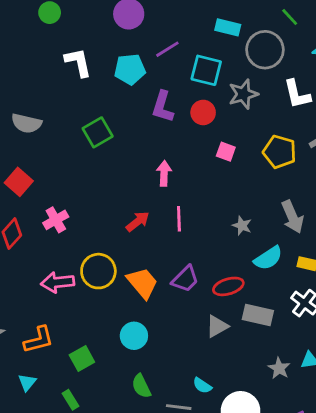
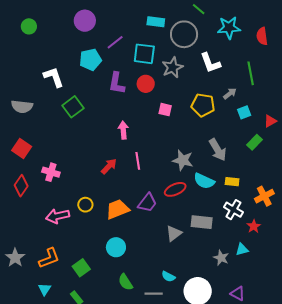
white L-shape: (78, 62) -> (54, 77), moved
pink cross: (56, 220) -> (51, 172), turned -36
gray star: (242, 226) -> (183, 160), size x1.5
cyan semicircle: (268, 258) -> (204, 181), turned 65
yellow circle: (98, 271) -> (85, 205), size x0.6
orange trapezoid: (142, 283) -> (117, 209), turned -65
red ellipse: (228, 286) -> (175, 189), moved

